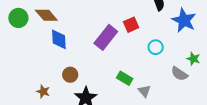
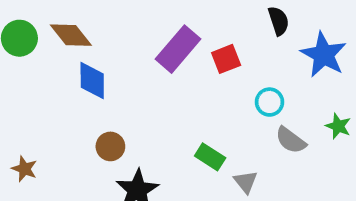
purple rectangle: (106, 37) -> (178, 49), moved
gray semicircle: (179, 74) -> (291, 140), moved
brown star: (43, 92) -> (24, 169), moved

